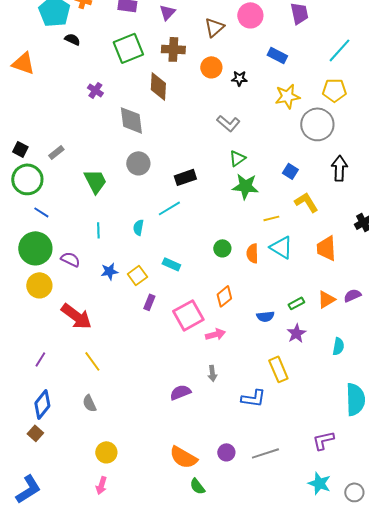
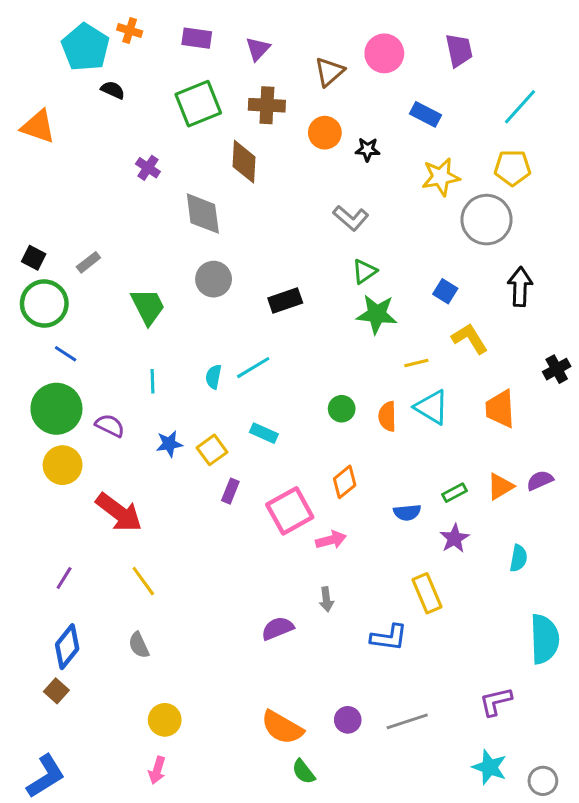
cyan line: (169, 208) -> (253, 368), moved

